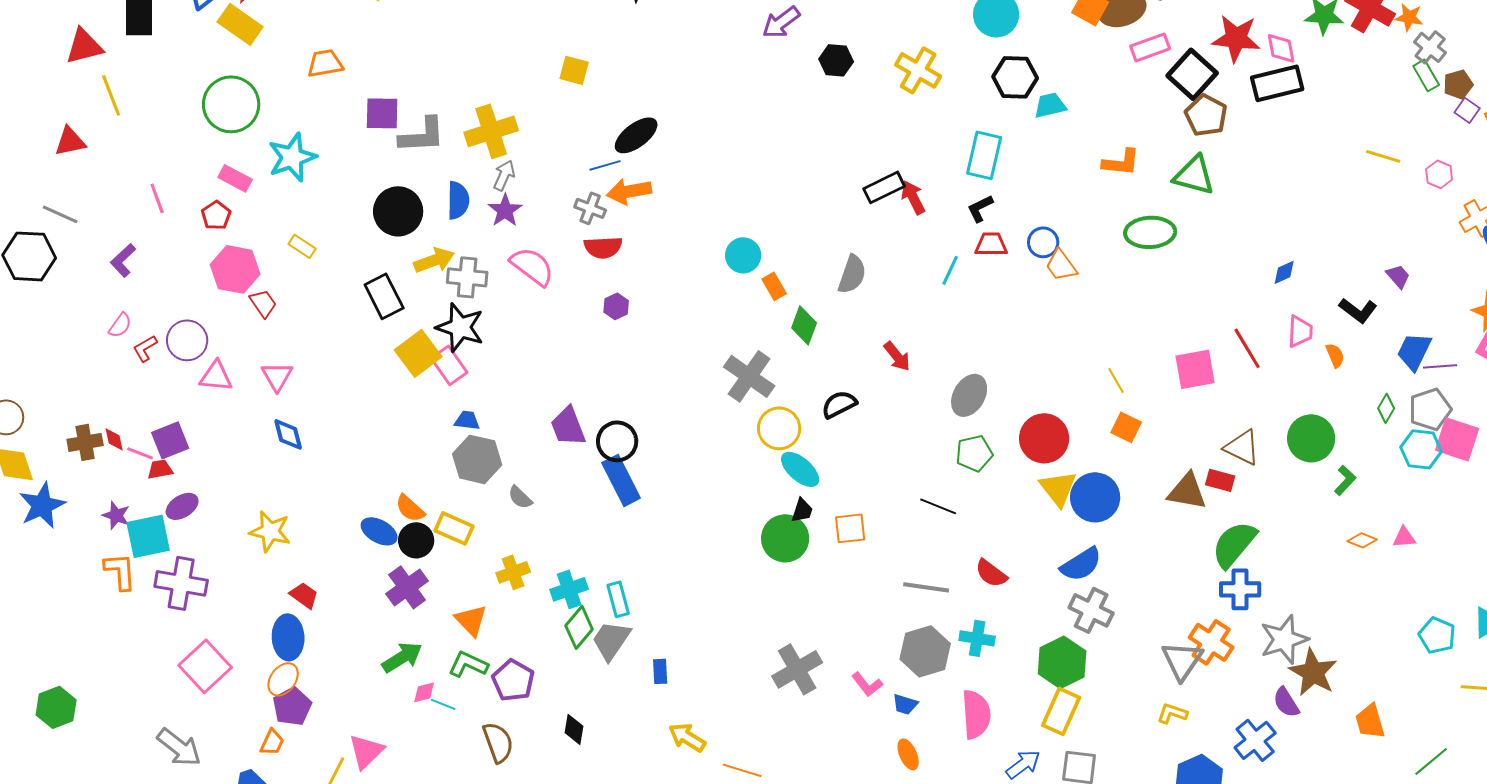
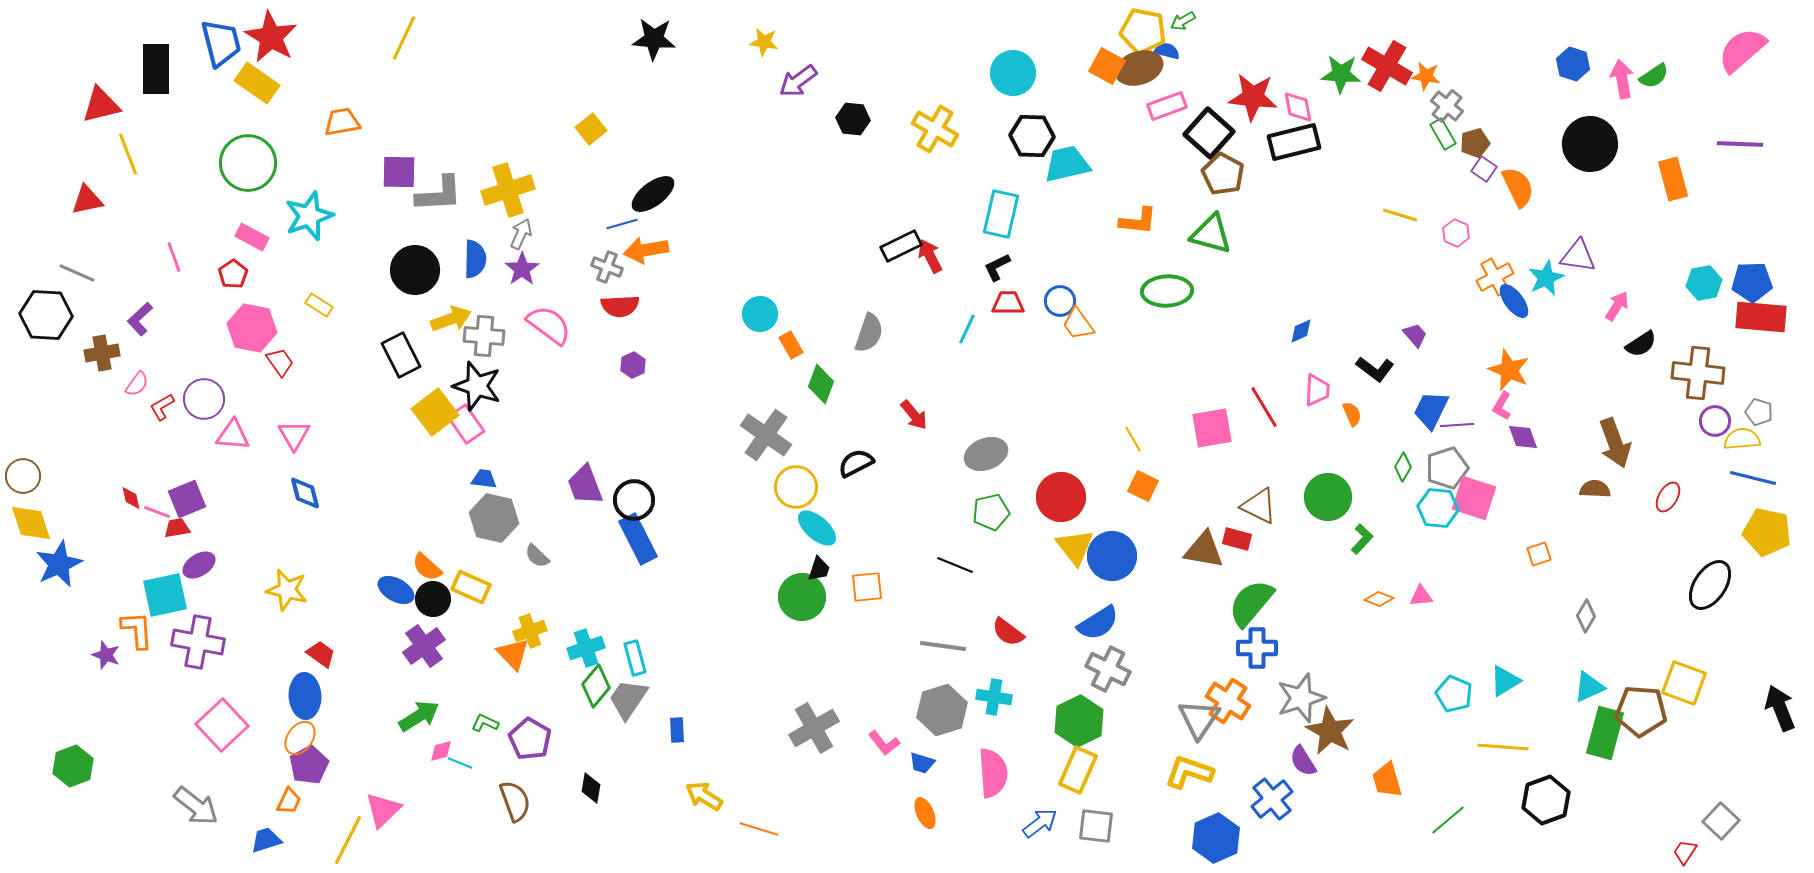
yellow square: (574, 70) -> (591, 129), turned 36
cyan trapezoid: (1050, 105) -> (1067, 164), size x1.4
gray ellipse: (969, 395) -> (986, 454), turned 39
brown cross: (85, 442) -> (102, 353), moved
purple star: (116, 515) -> (106, 655), moved
orange triangle: (471, 620) -> (513, 654), moved
green L-shape: (468, 664) -> (485, 723), size x0.7
yellow L-shape: (1172, 713) -> (1189, 772), size x1.6

